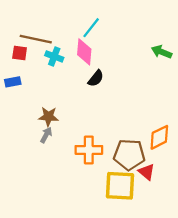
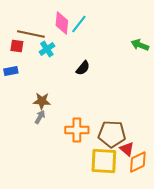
pink diamond: (84, 52) -> (62, 23), moved
cyan cross: (54, 56) -> (47, 49), turned 35
orange diamond: (159, 137) -> (138, 162), moved

